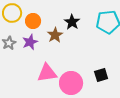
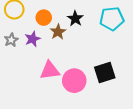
orange circle: (33, 21) -> (44, 18), moved
black square: (101, 75) -> (105, 73), size x1.5

